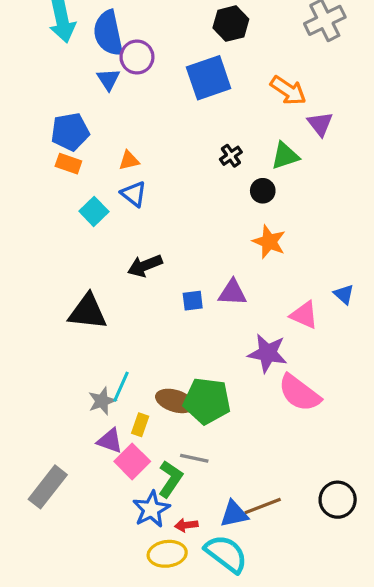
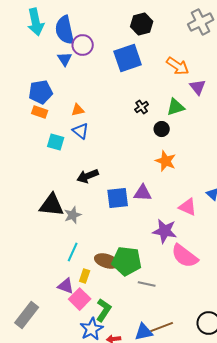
cyan square: (94, 211) -> (56, 142), turned -30
blue square: (193, 301) -> (118, 198), size x1.6
gray star: (102, 401) -> (73, 215), moved
gray line: (194, 458) -> (147, 284), moved

